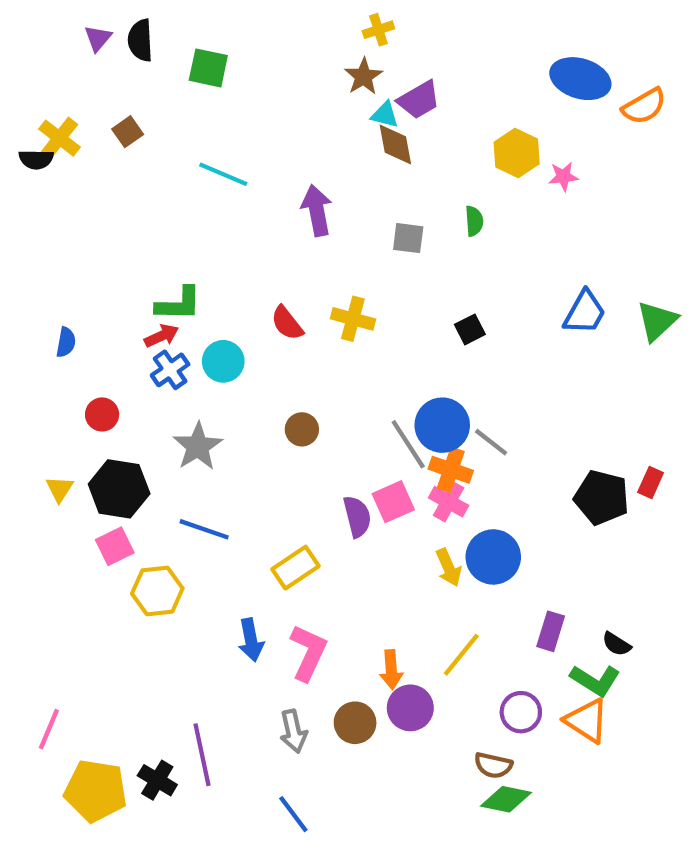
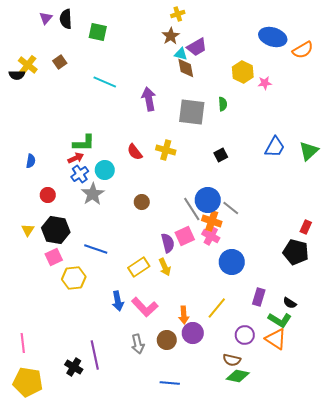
gray square: (408, 238) -> (192, 112), size x1.8
gray star: (198, 446) -> (93, 194), moved
black pentagon: (602, 497) -> (296, 252), moved
yellow arrow: (449, 568) -> (165, 267), moved
pink L-shape: (308, 653) -> (145, 307), turned 112
pink line: (49, 729) -> (23, 343), turned -30
yellow pentagon: (96, 791) -> (28, 382), moved
blue line: (293, 814) -> (170, 383), moved, turned -48

